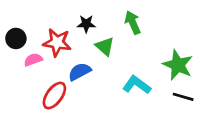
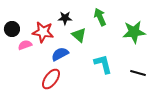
green star: (178, 65) -> (134, 32), moved, turned -30
cyan L-shape: (137, 85) -> (103, 64), turned 40
red ellipse: (54, 96) -> (51, 79), moved

